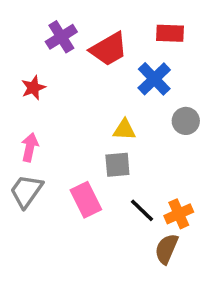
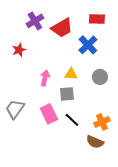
gray circle: (186, 121) -> (100, 77), moved
pink arrow: (30, 147) -> (45, 78), moved
black line: (142, 210) -> (72, 120), moved
brown semicircle: (166, 249) -> (95, 142), turned -90

